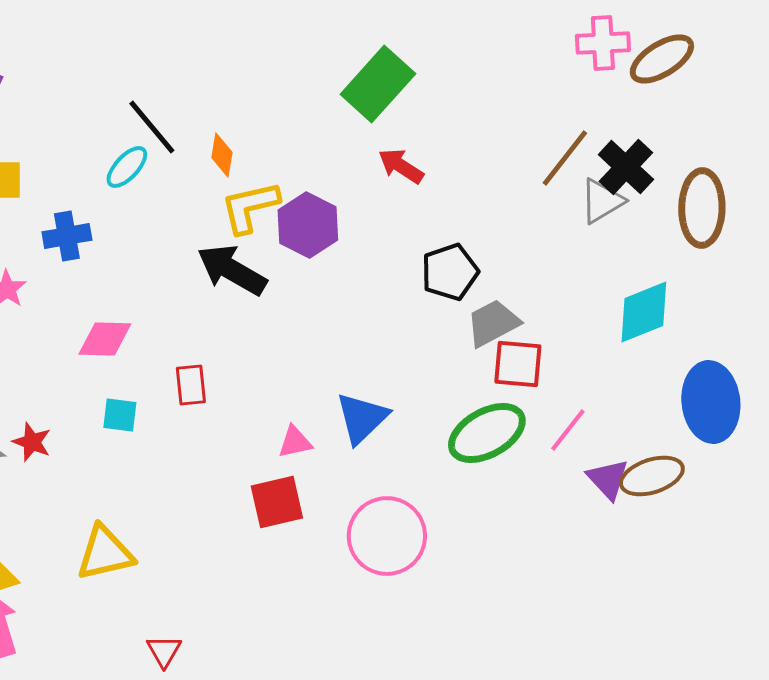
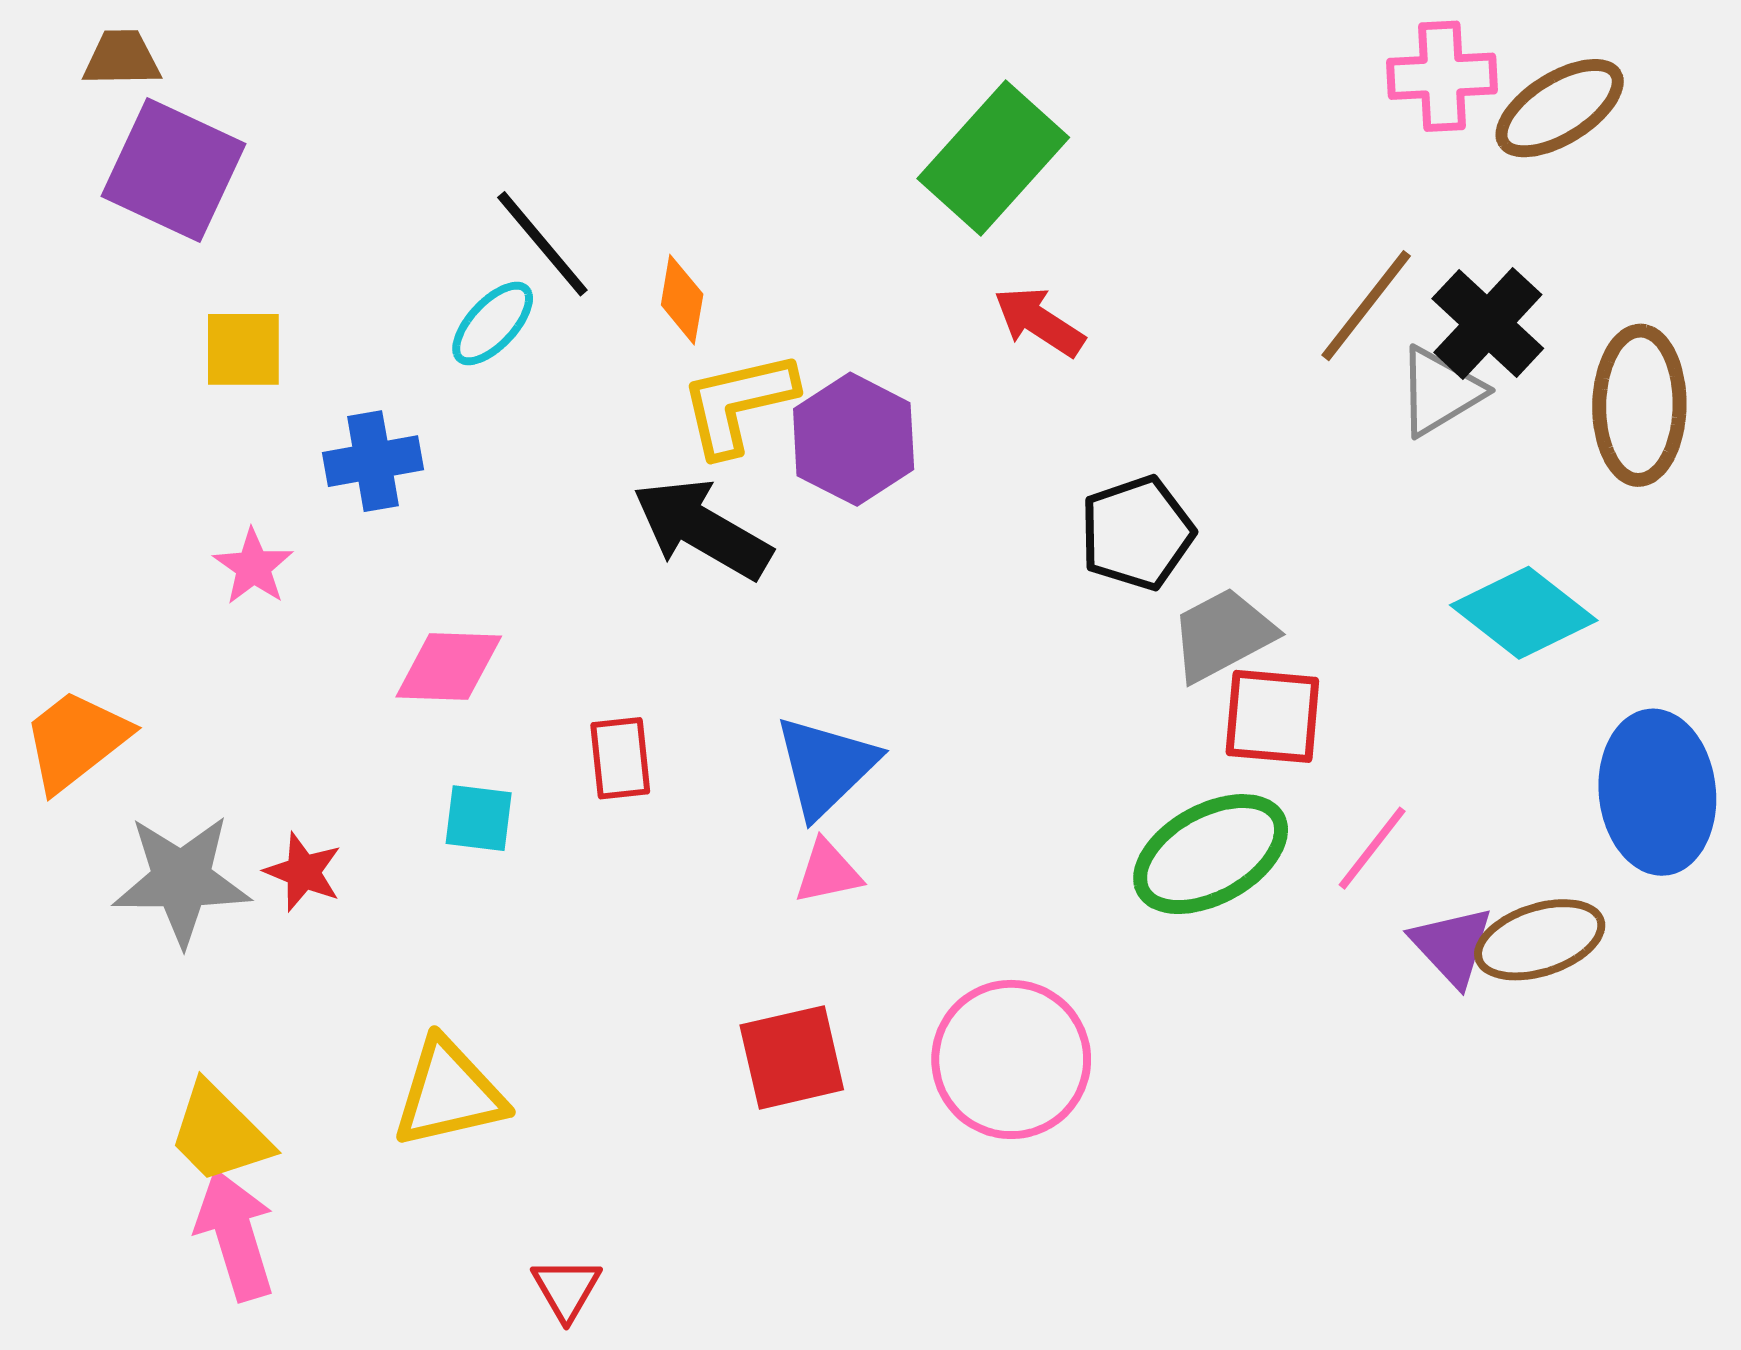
cyan diamond: (644, 312) -> (1524, 613), turned 60
blue triangle: (362, 418) -> (826, 766), moved
red square: (277, 502) -> (792, 1057), moved

